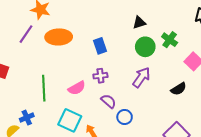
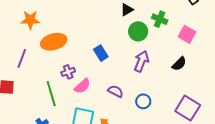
purple line: (26, 34) -> (22, 58), moved
blue rectangle: (100, 46) -> (101, 53), moved
purple cross: (100, 76) -> (68, 72), moved
blue circle: (125, 117) -> (143, 101), moved

